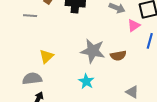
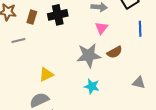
pink triangle: (134, 26) -> (101, 28), moved
yellow triangle: (46, 56) -> (46, 75), turned 35

